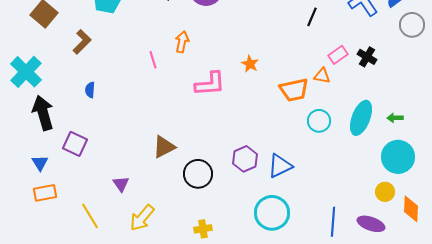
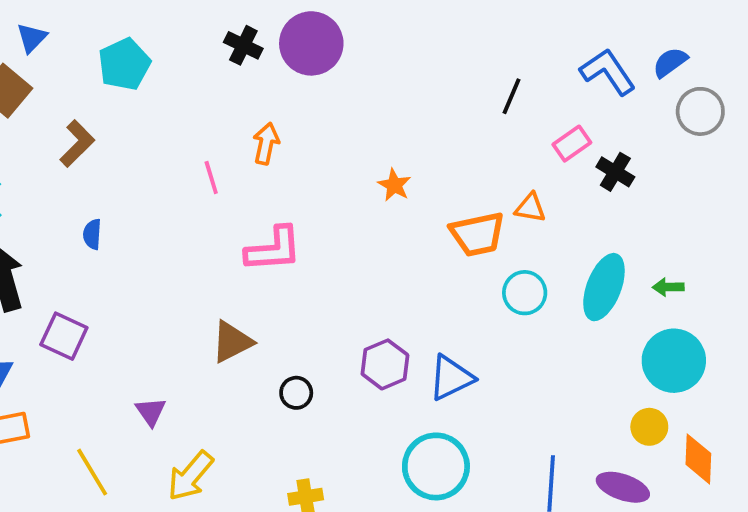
pink rectangle: (338, 55) -> (572, 144), moved
pink L-shape: (210, 84) -> (274, 249), moved
black circle: (198, 174) -> (296, 393), size x0.6

